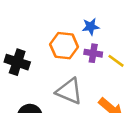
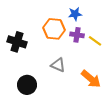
gray triangle: (69, 91) -> (58, 65), size x0.7

